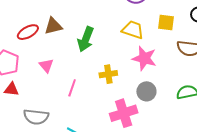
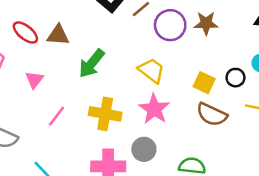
yellow square: (166, 23) -> (204, 83), moved
red ellipse: (28, 32) -> (25, 32), turned 50
yellow cross: (108, 74) -> (105, 114), size x1.4

